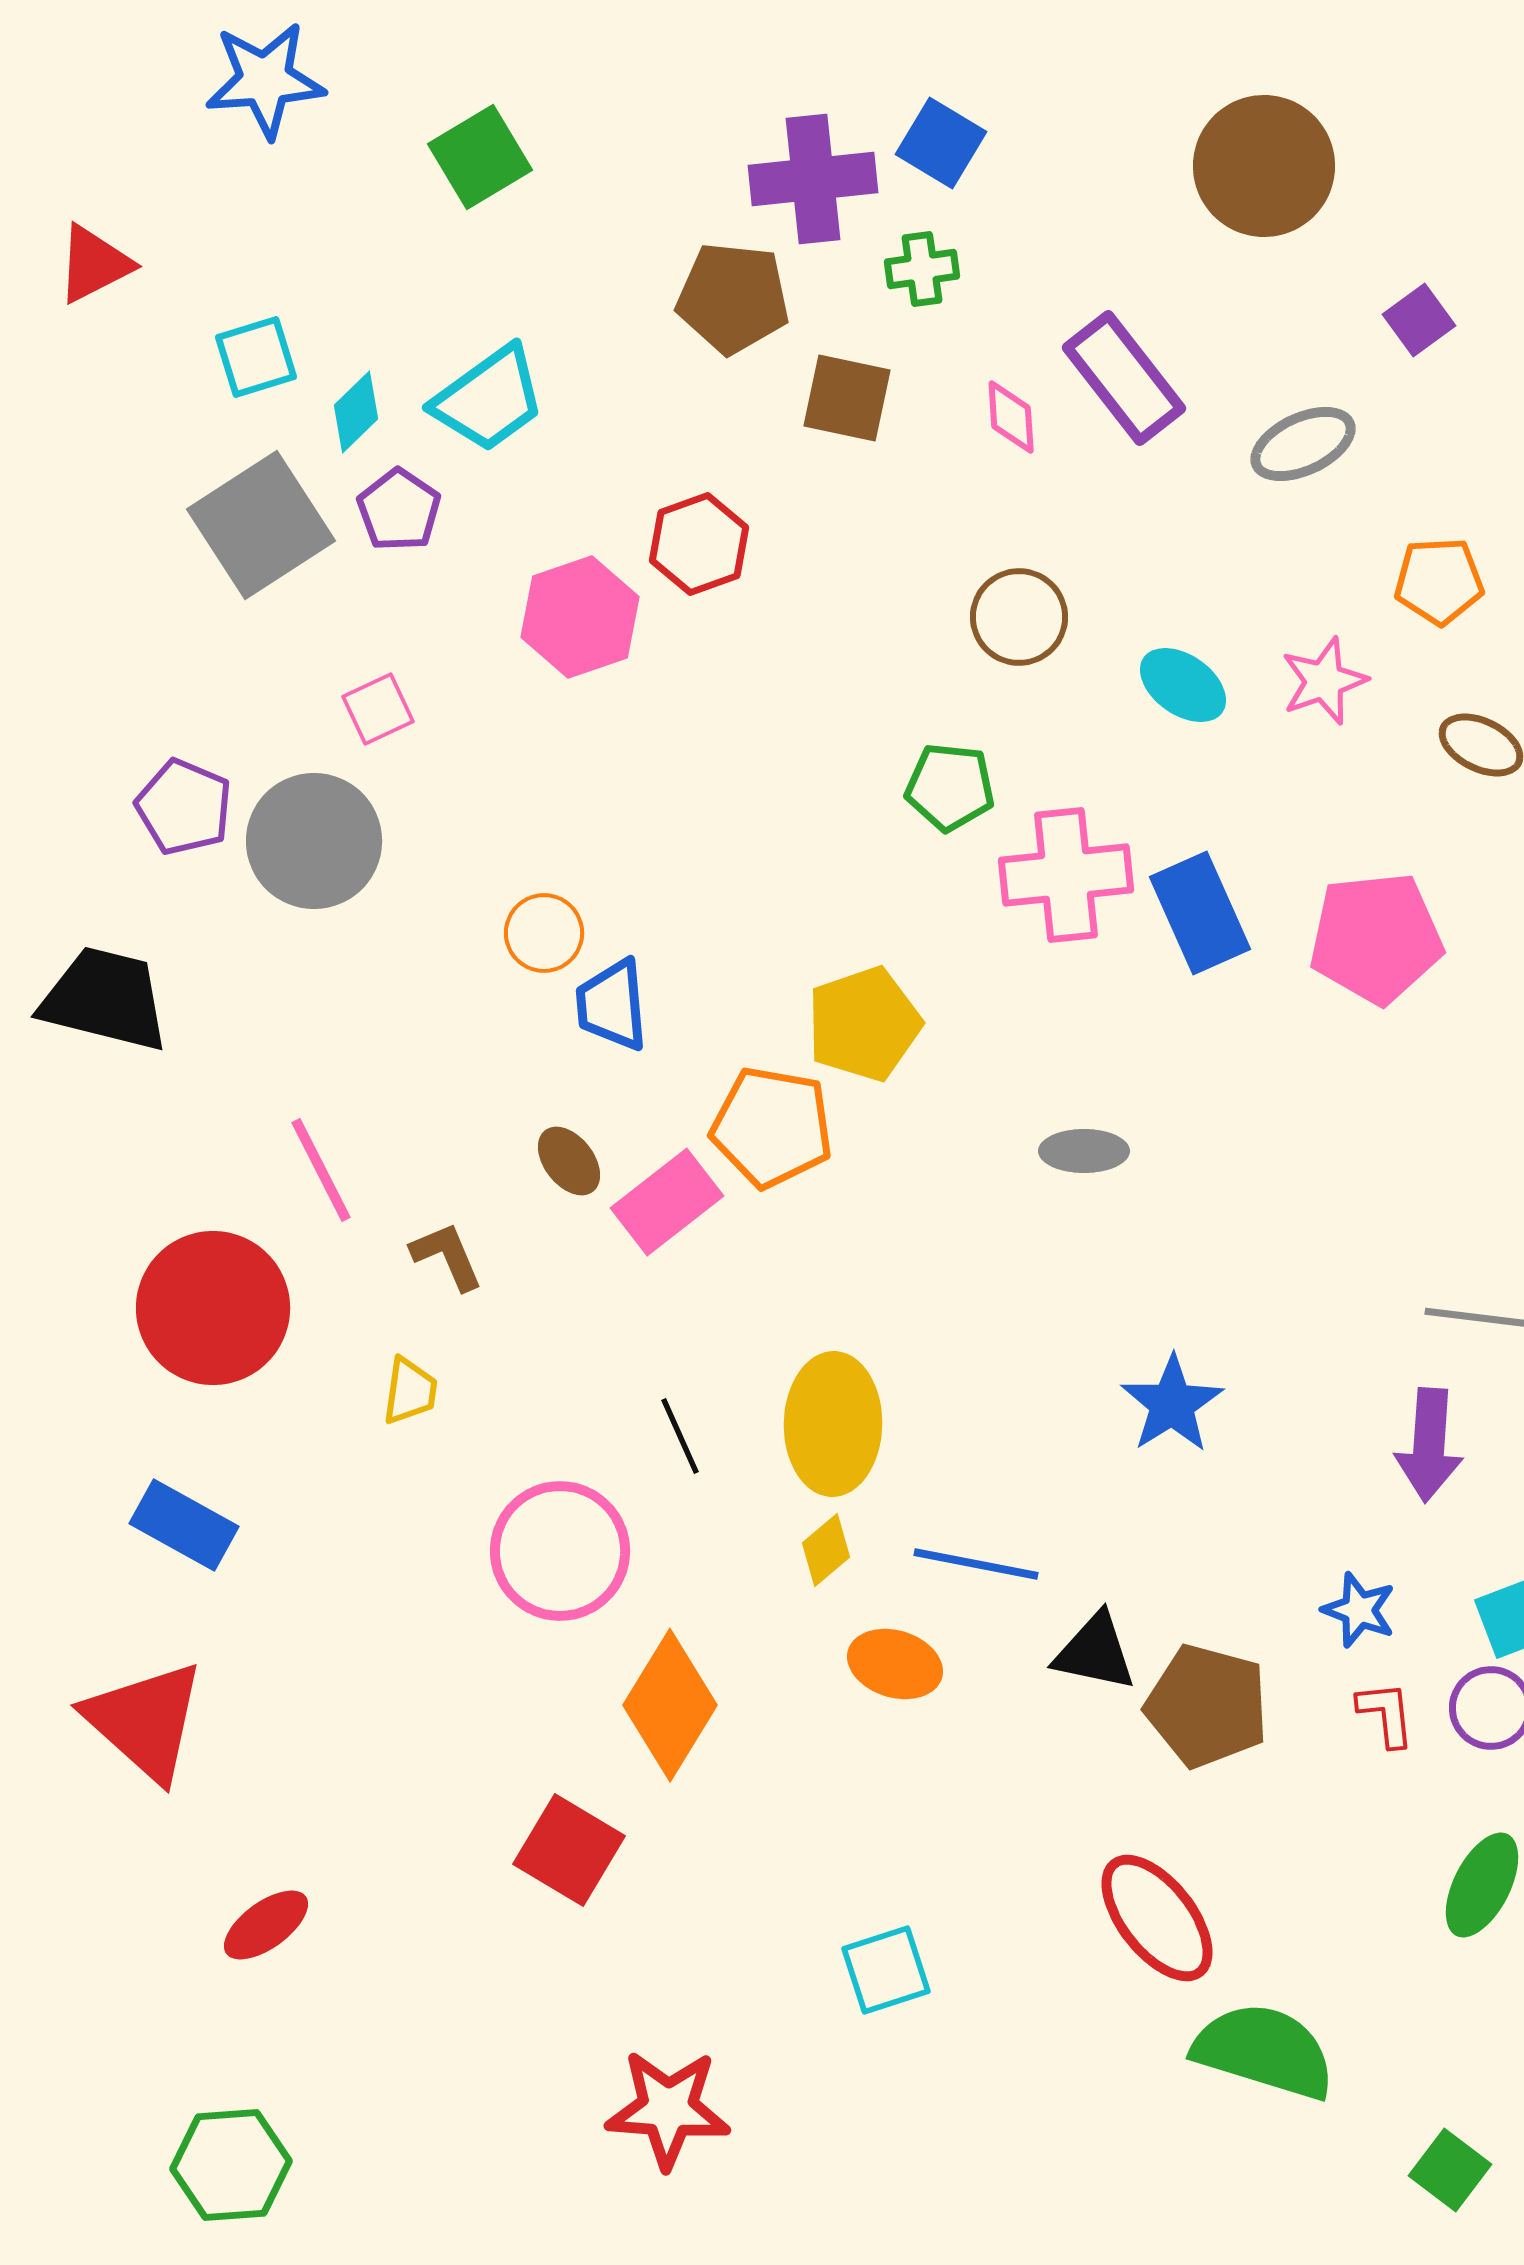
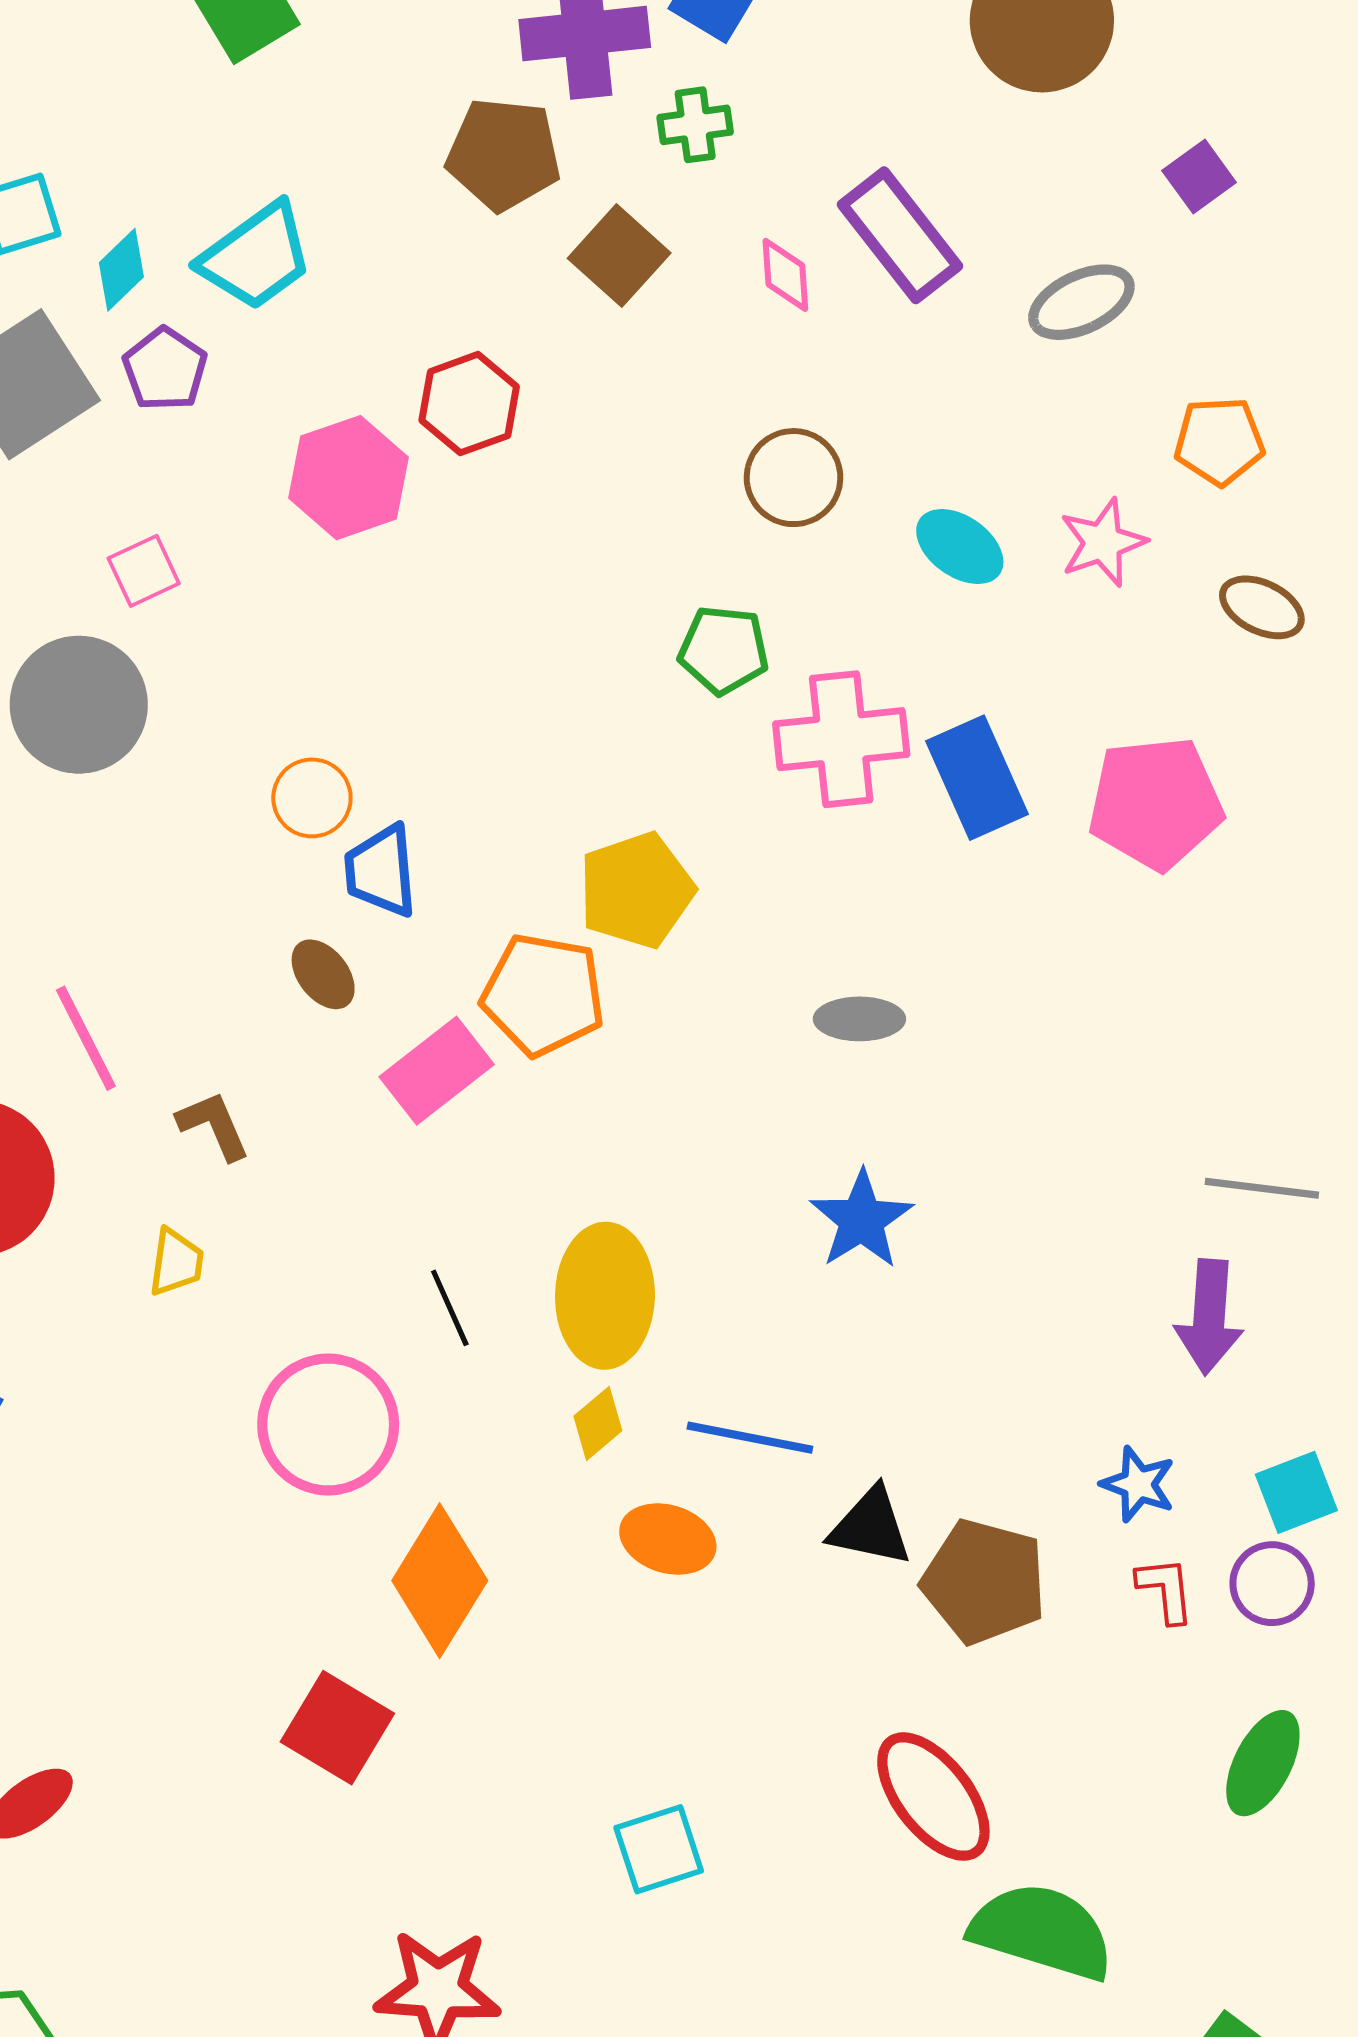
brown square: (847, 398) -> (619, 256), turned 30
brown ellipse: (569, 1161) -> (323, 974), moved
blue star: (1172, 1404) -> (861, 1220), moved

